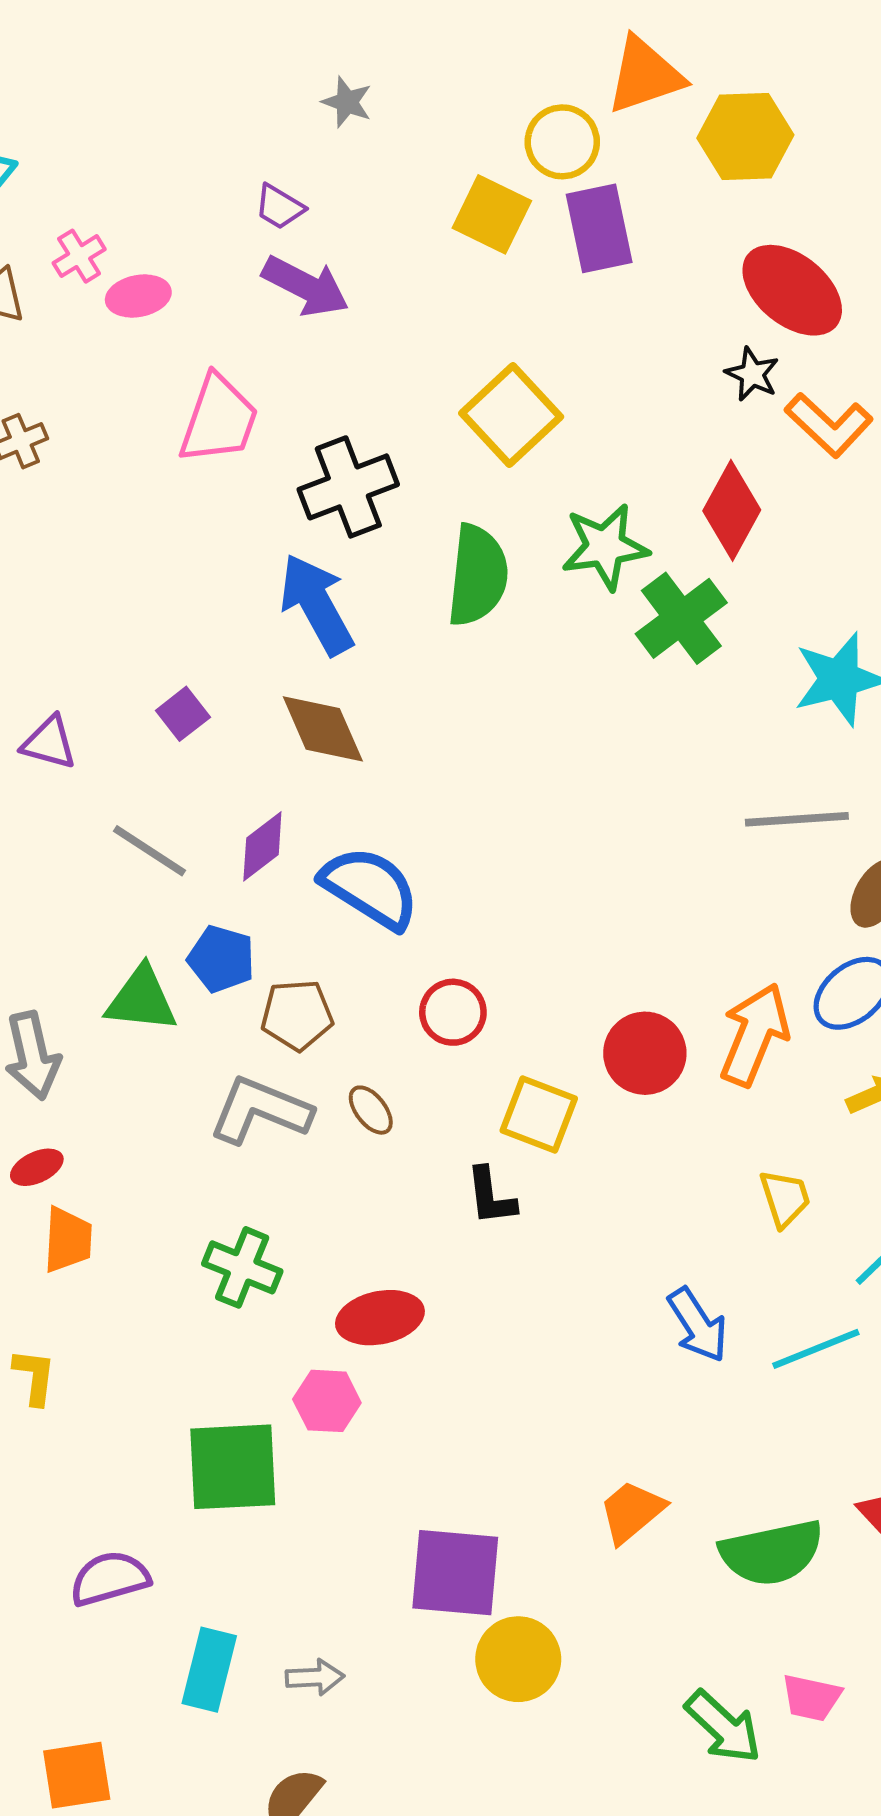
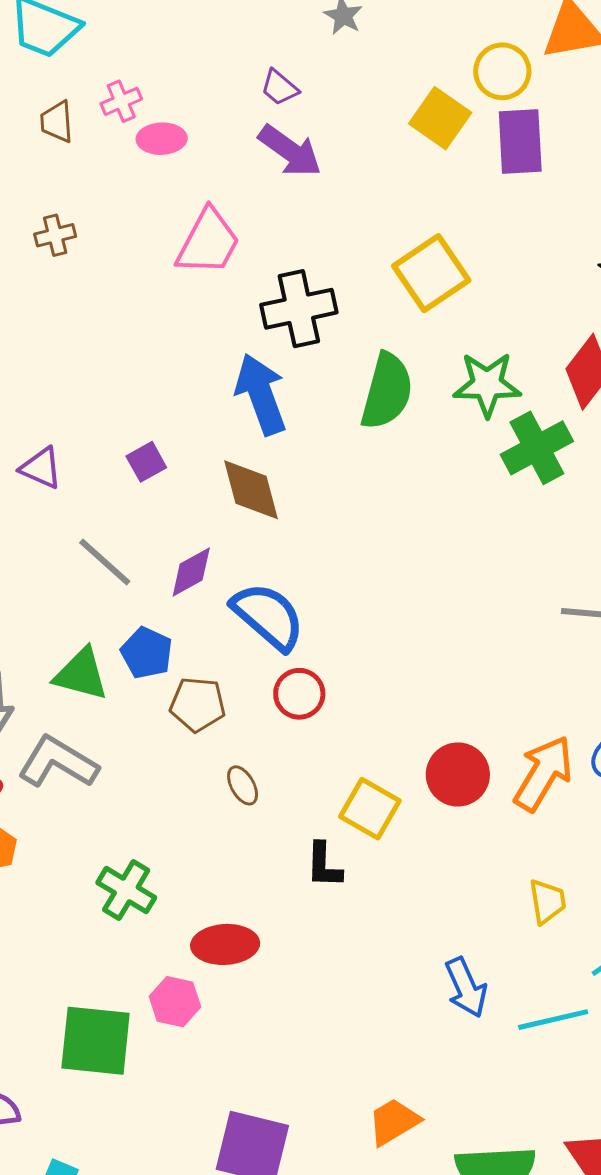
red circle: (453, 1012) -> (299, 694), moved
gray L-shape: (260, 1110) -> (58, 762), moved

